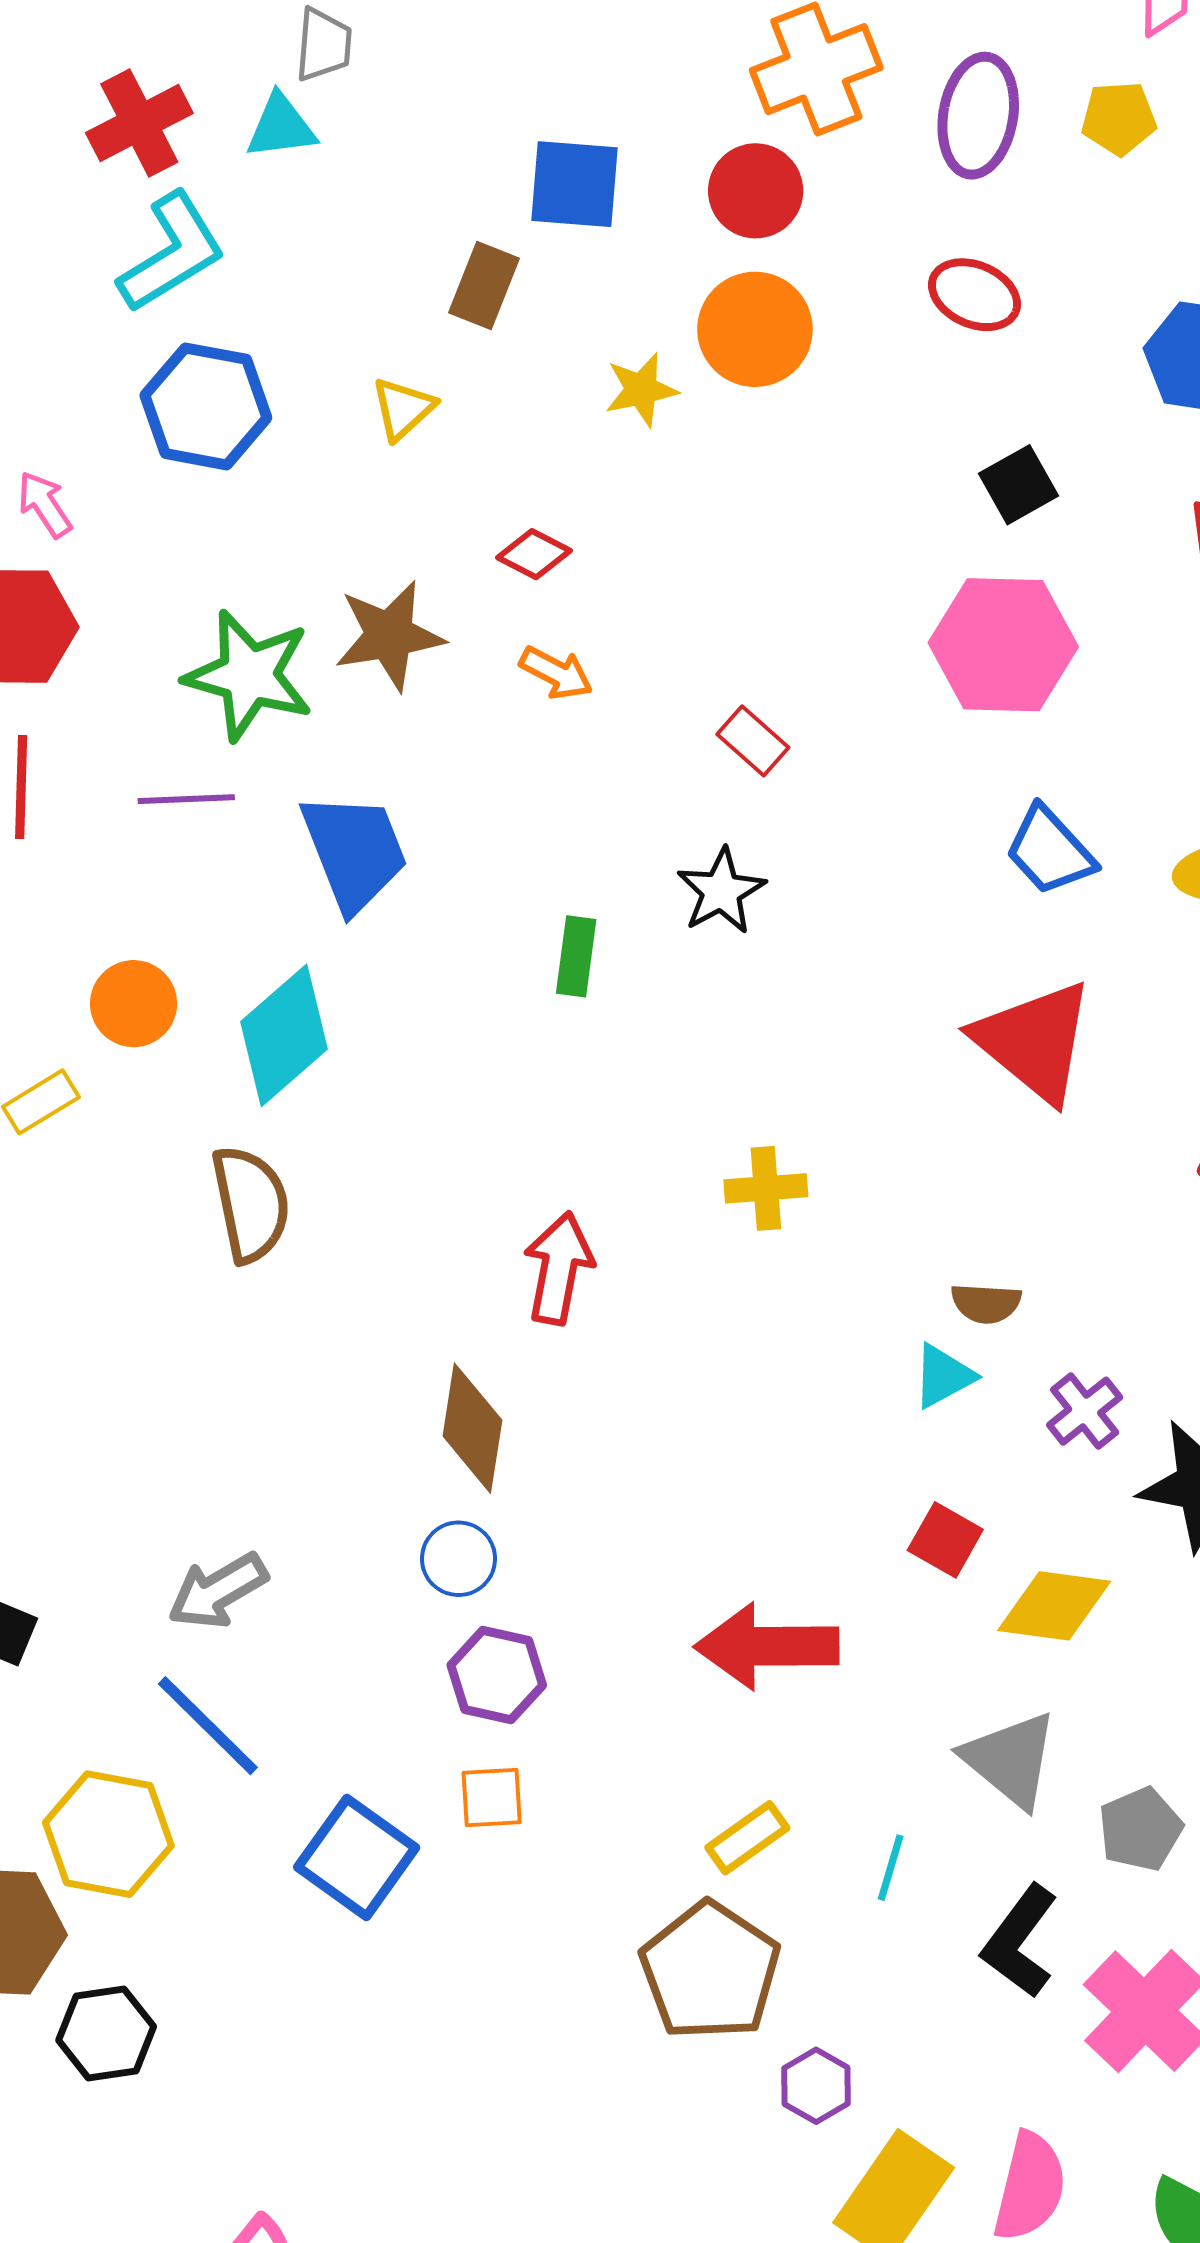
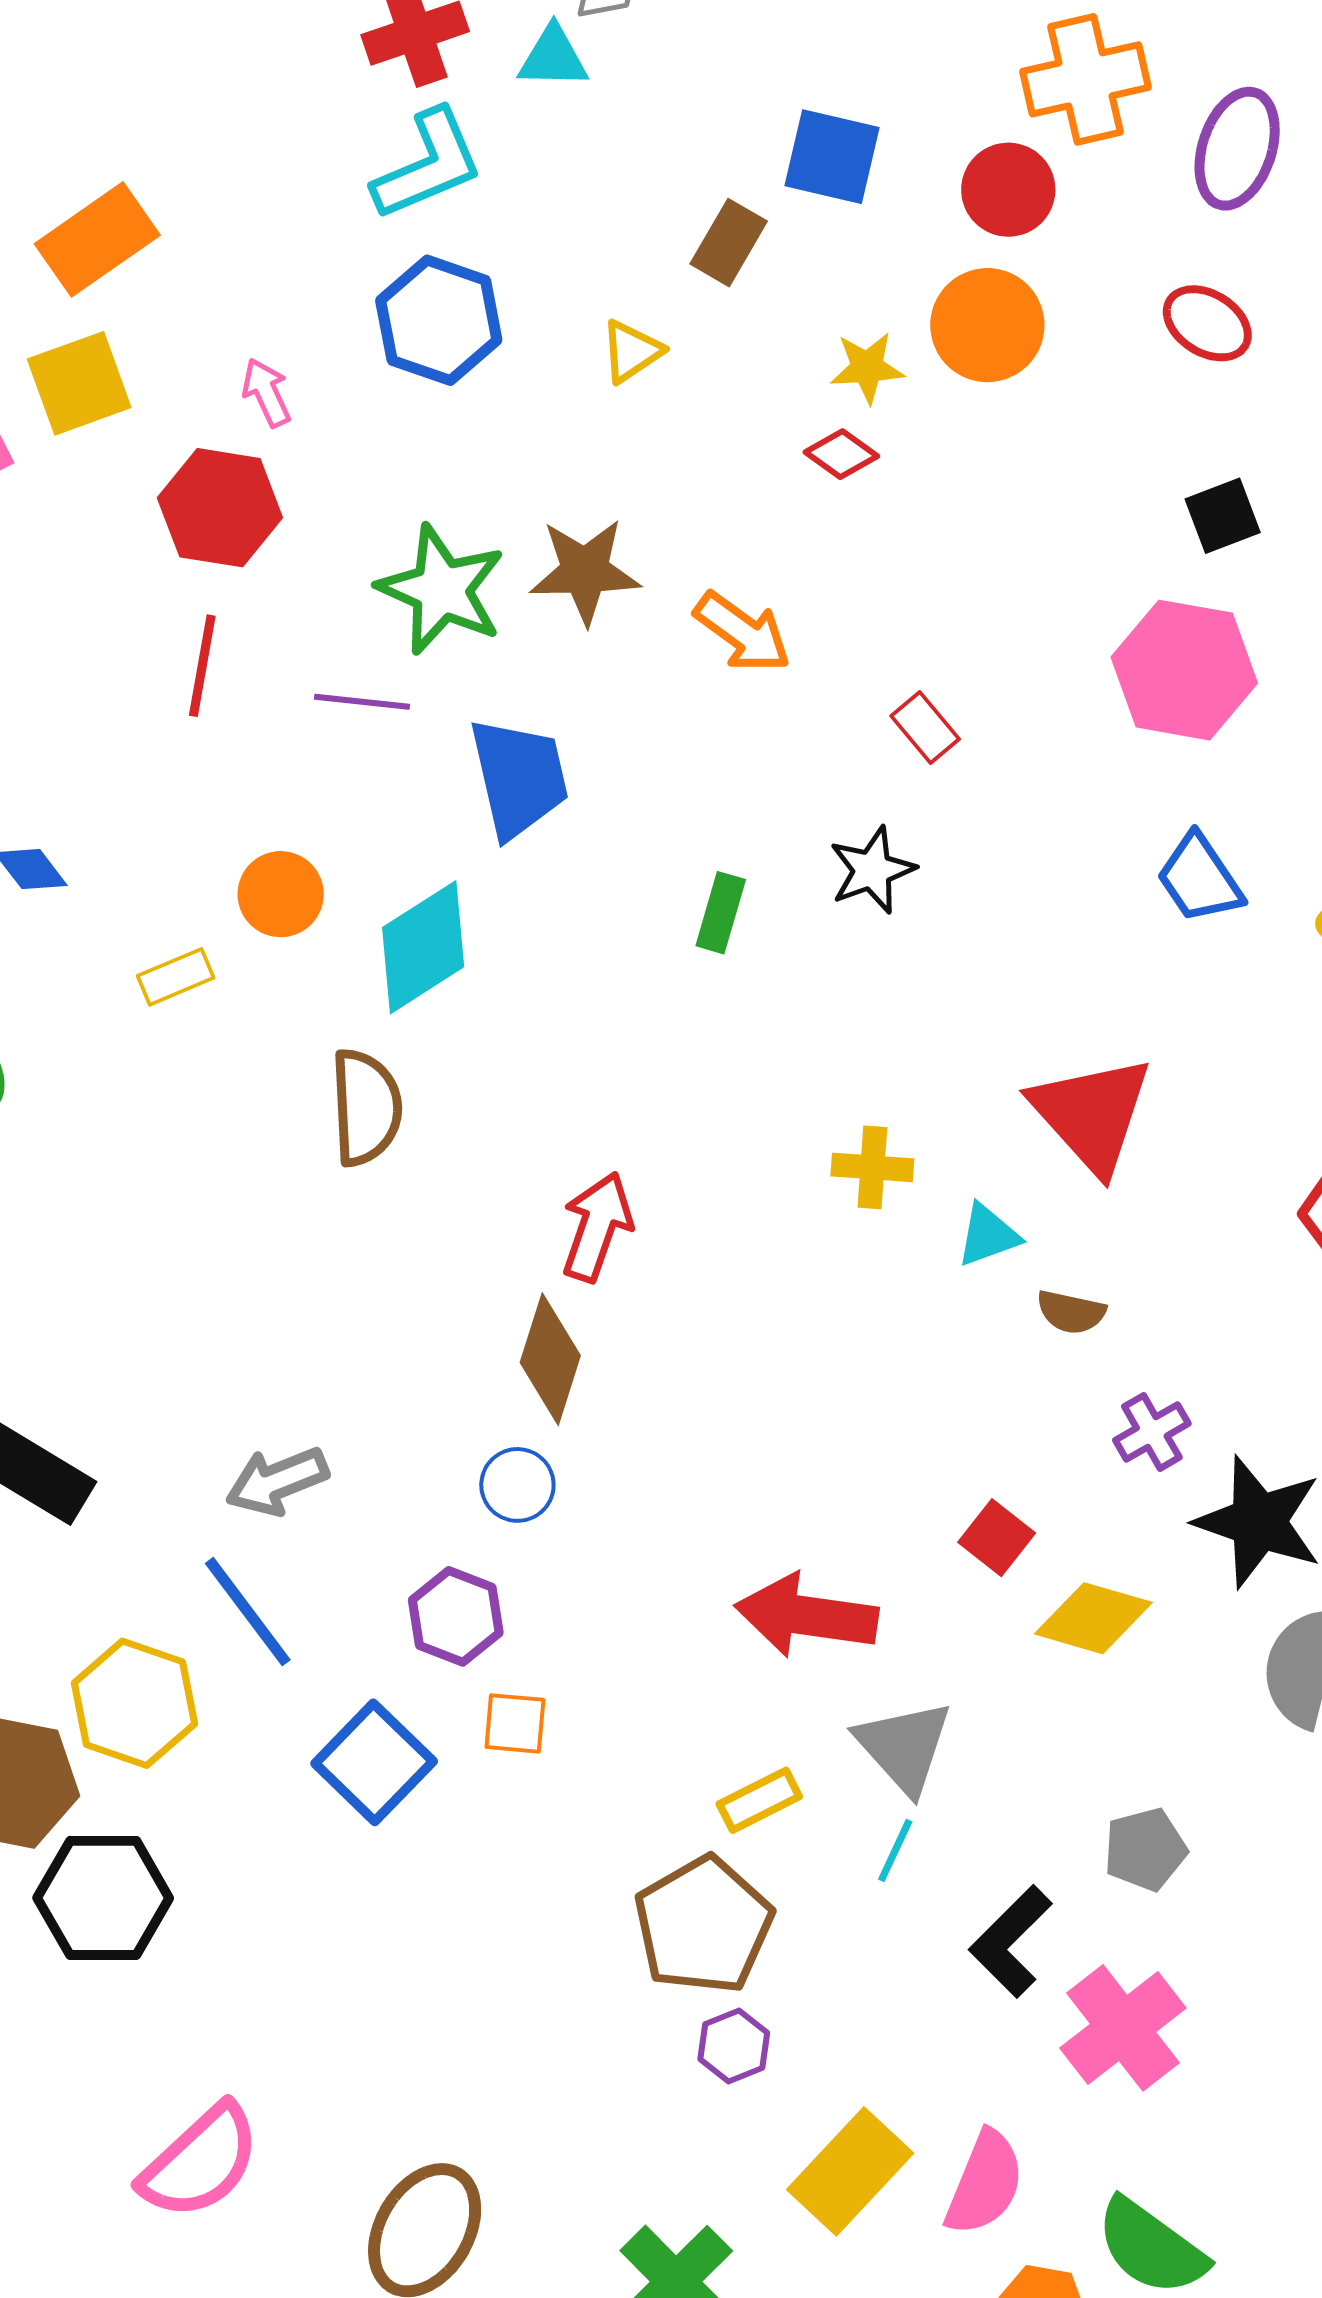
red diamond: (534, 554) -> (841, 454), moved
orange arrow: (556, 673) -> (743, 632), size x1.4
red triangle: (1034, 1041) -> (1092, 1114), moved
red arrow: (559, 1268) -> (597, 1227), moved
cyan triangle: (943, 1376) -> (988, 1235), moved
purple hexagon: (497, 1675) -> (456, 1616), moved
gray triangle: (1010, 1760) -> (904, 1747), moved
black hexagon: (106, 2033) -> (103, 1898), size x1.4
purple hexagon: (816, 2086) -> (734, 2046), moved

